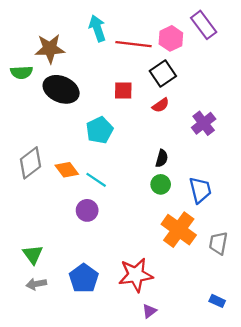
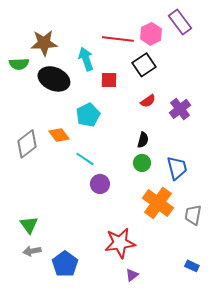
cyan arrow: (97, 28) -> (86, 59), moved
red semicircle: (161, 105) -> (148, 101), moved
orange diamond: (67, 170) -> (59, 135), moved
purple circle: (87, 210) -> (100, 184), moved
blue pentagon: (84, 278) -> (65, 264), moved

